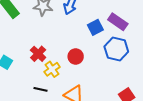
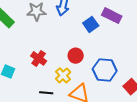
blue hexagon: (116, 49) -> (105, 70), moved
yellow cross: (52, 69) -> (63, 75), moved

